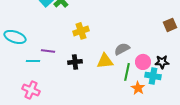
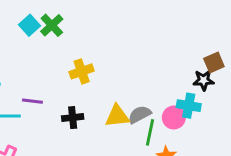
gray semicircle: (122, 49) -> (140, 115), moved
black star: (162, 62) -> (204, 80), moved
cyan cross: (153, 76) -> (189, 106), moved

